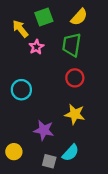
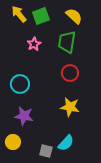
yellow semicircle: (79, 17) -> (74, 16), turned -90
yellow arrow: (20, 29) -> (19, 14), moved
purple star: (44, 130) -> (24, 116), moved

